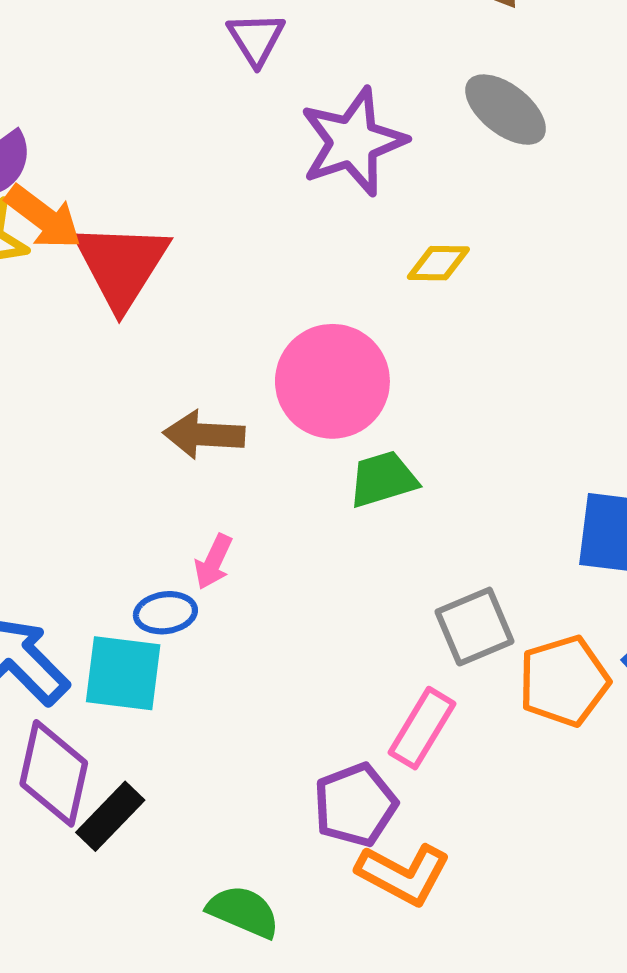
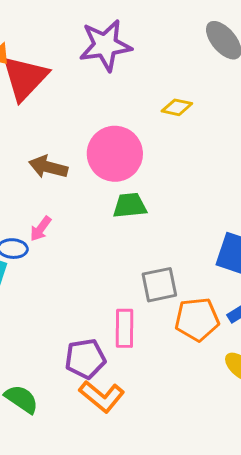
purple star: (353, 142) -> (105, 45), moved
pink rectangle: (422, 728) -> (125, 328), turned -42

